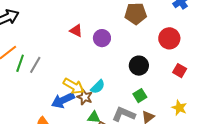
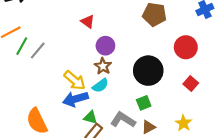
purple circle: (102, 38) -> (105, 46), moved
black circle: (139, 66) -> (148, 71), size x1.4
brown star: (85, 97) -> (103, 66), moved
blue arrow: (63, 100) -> (75, 99), moved

